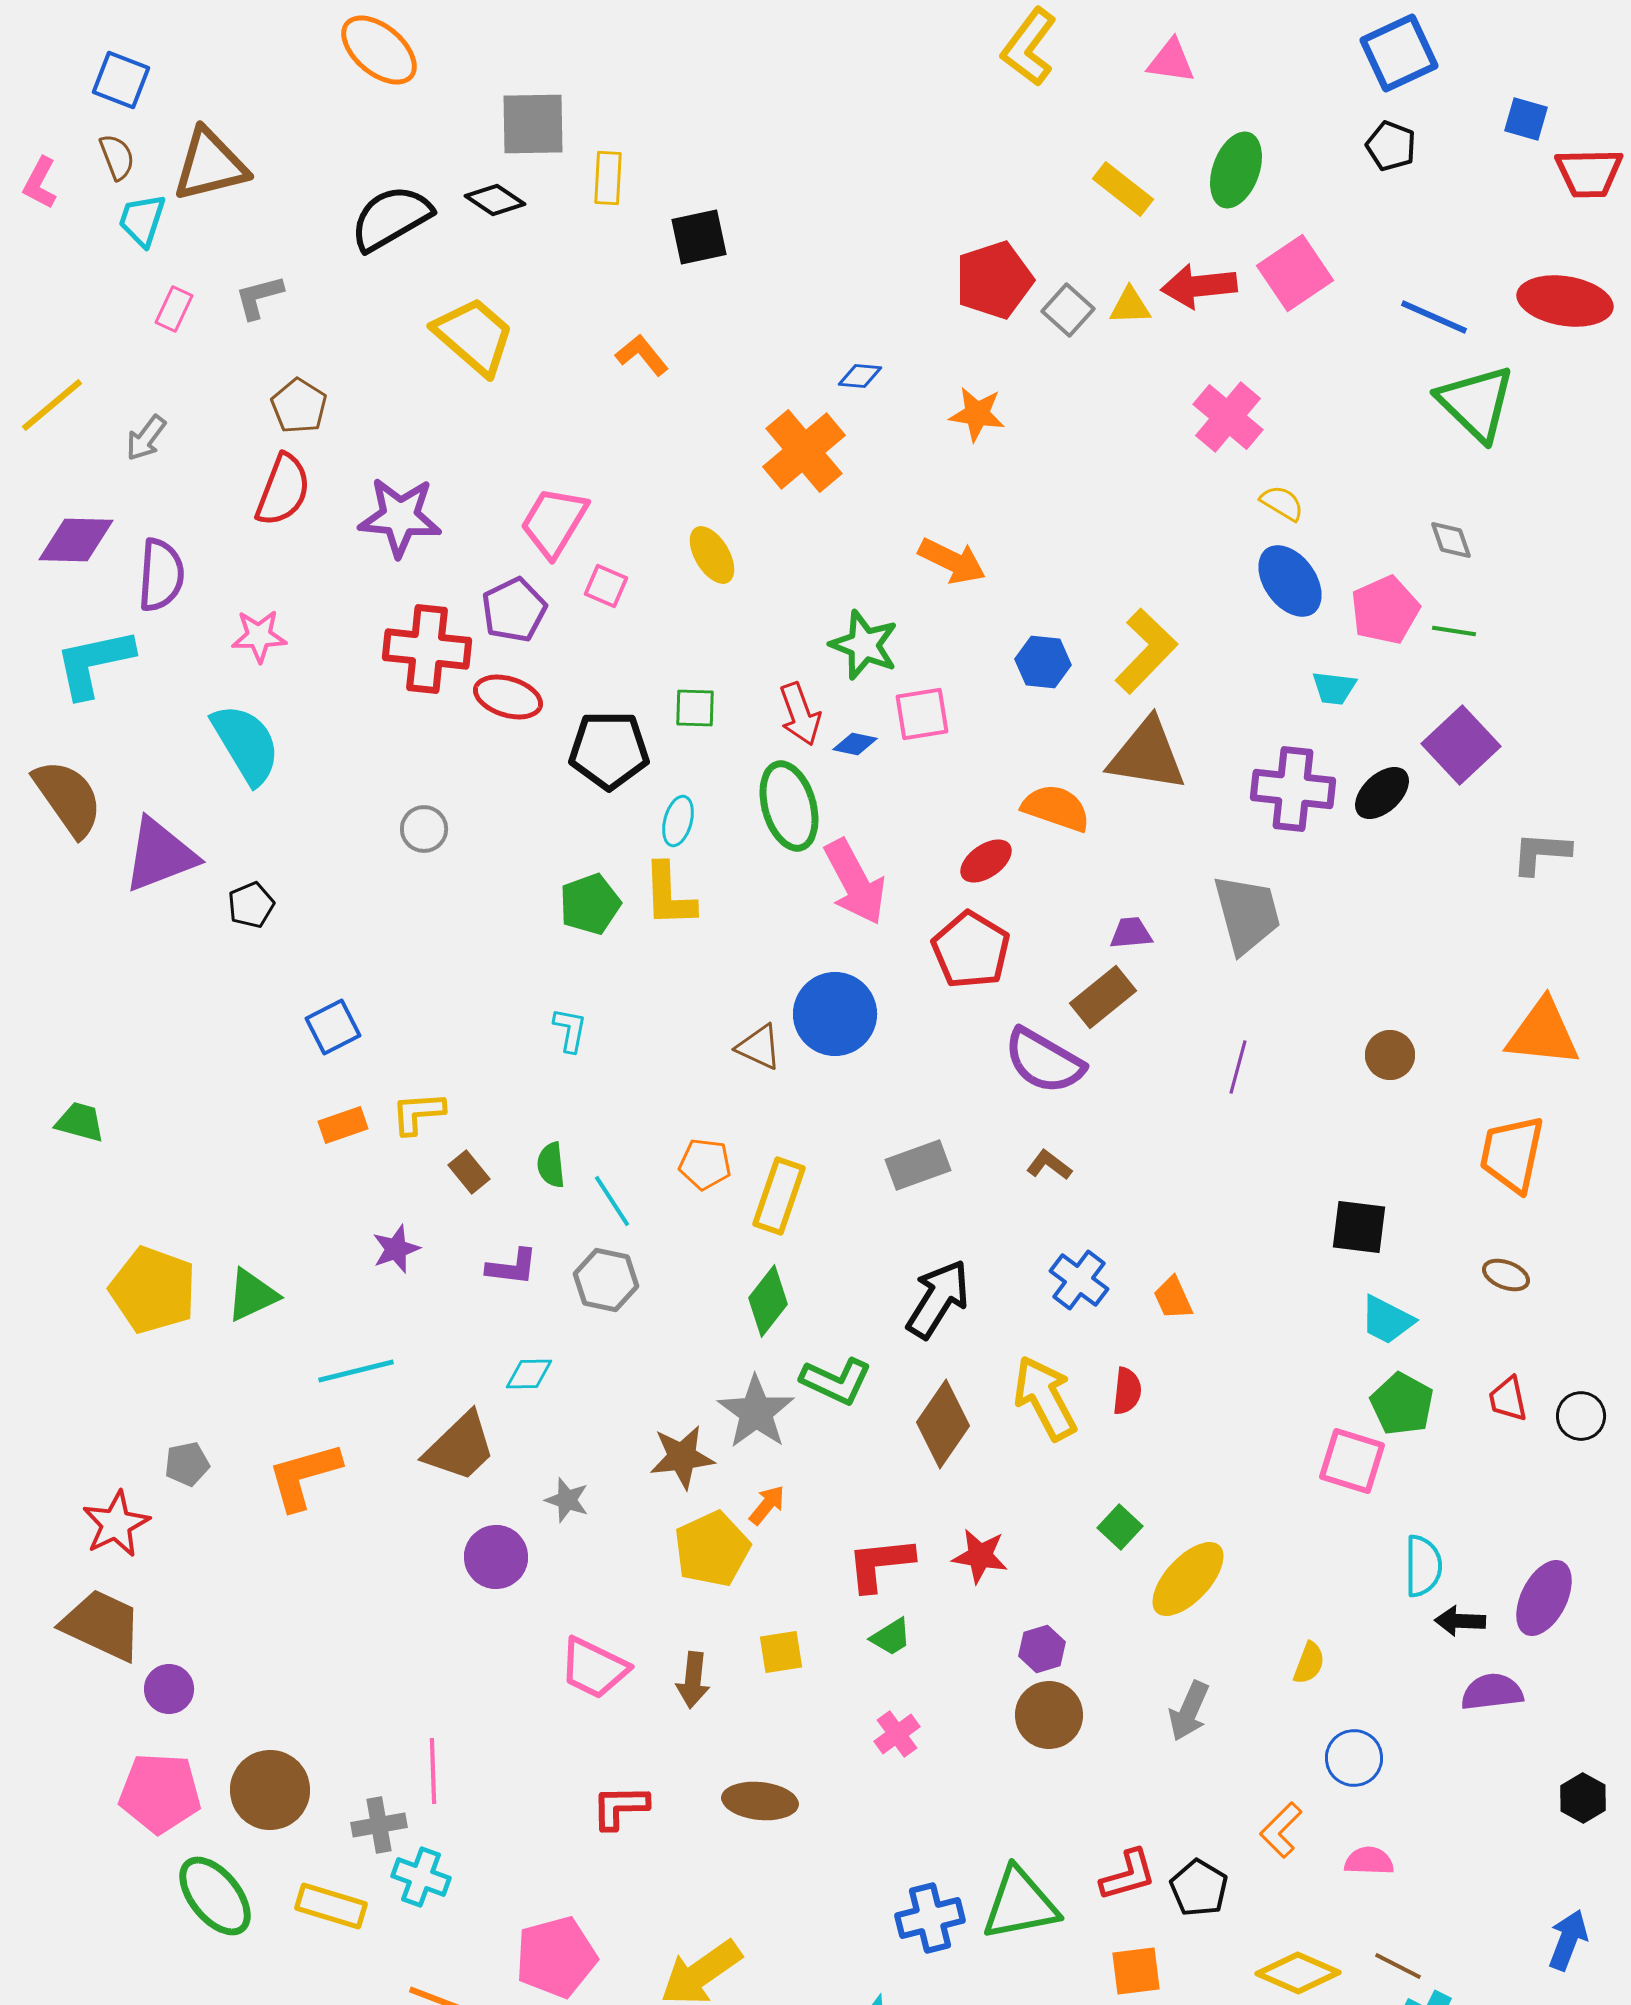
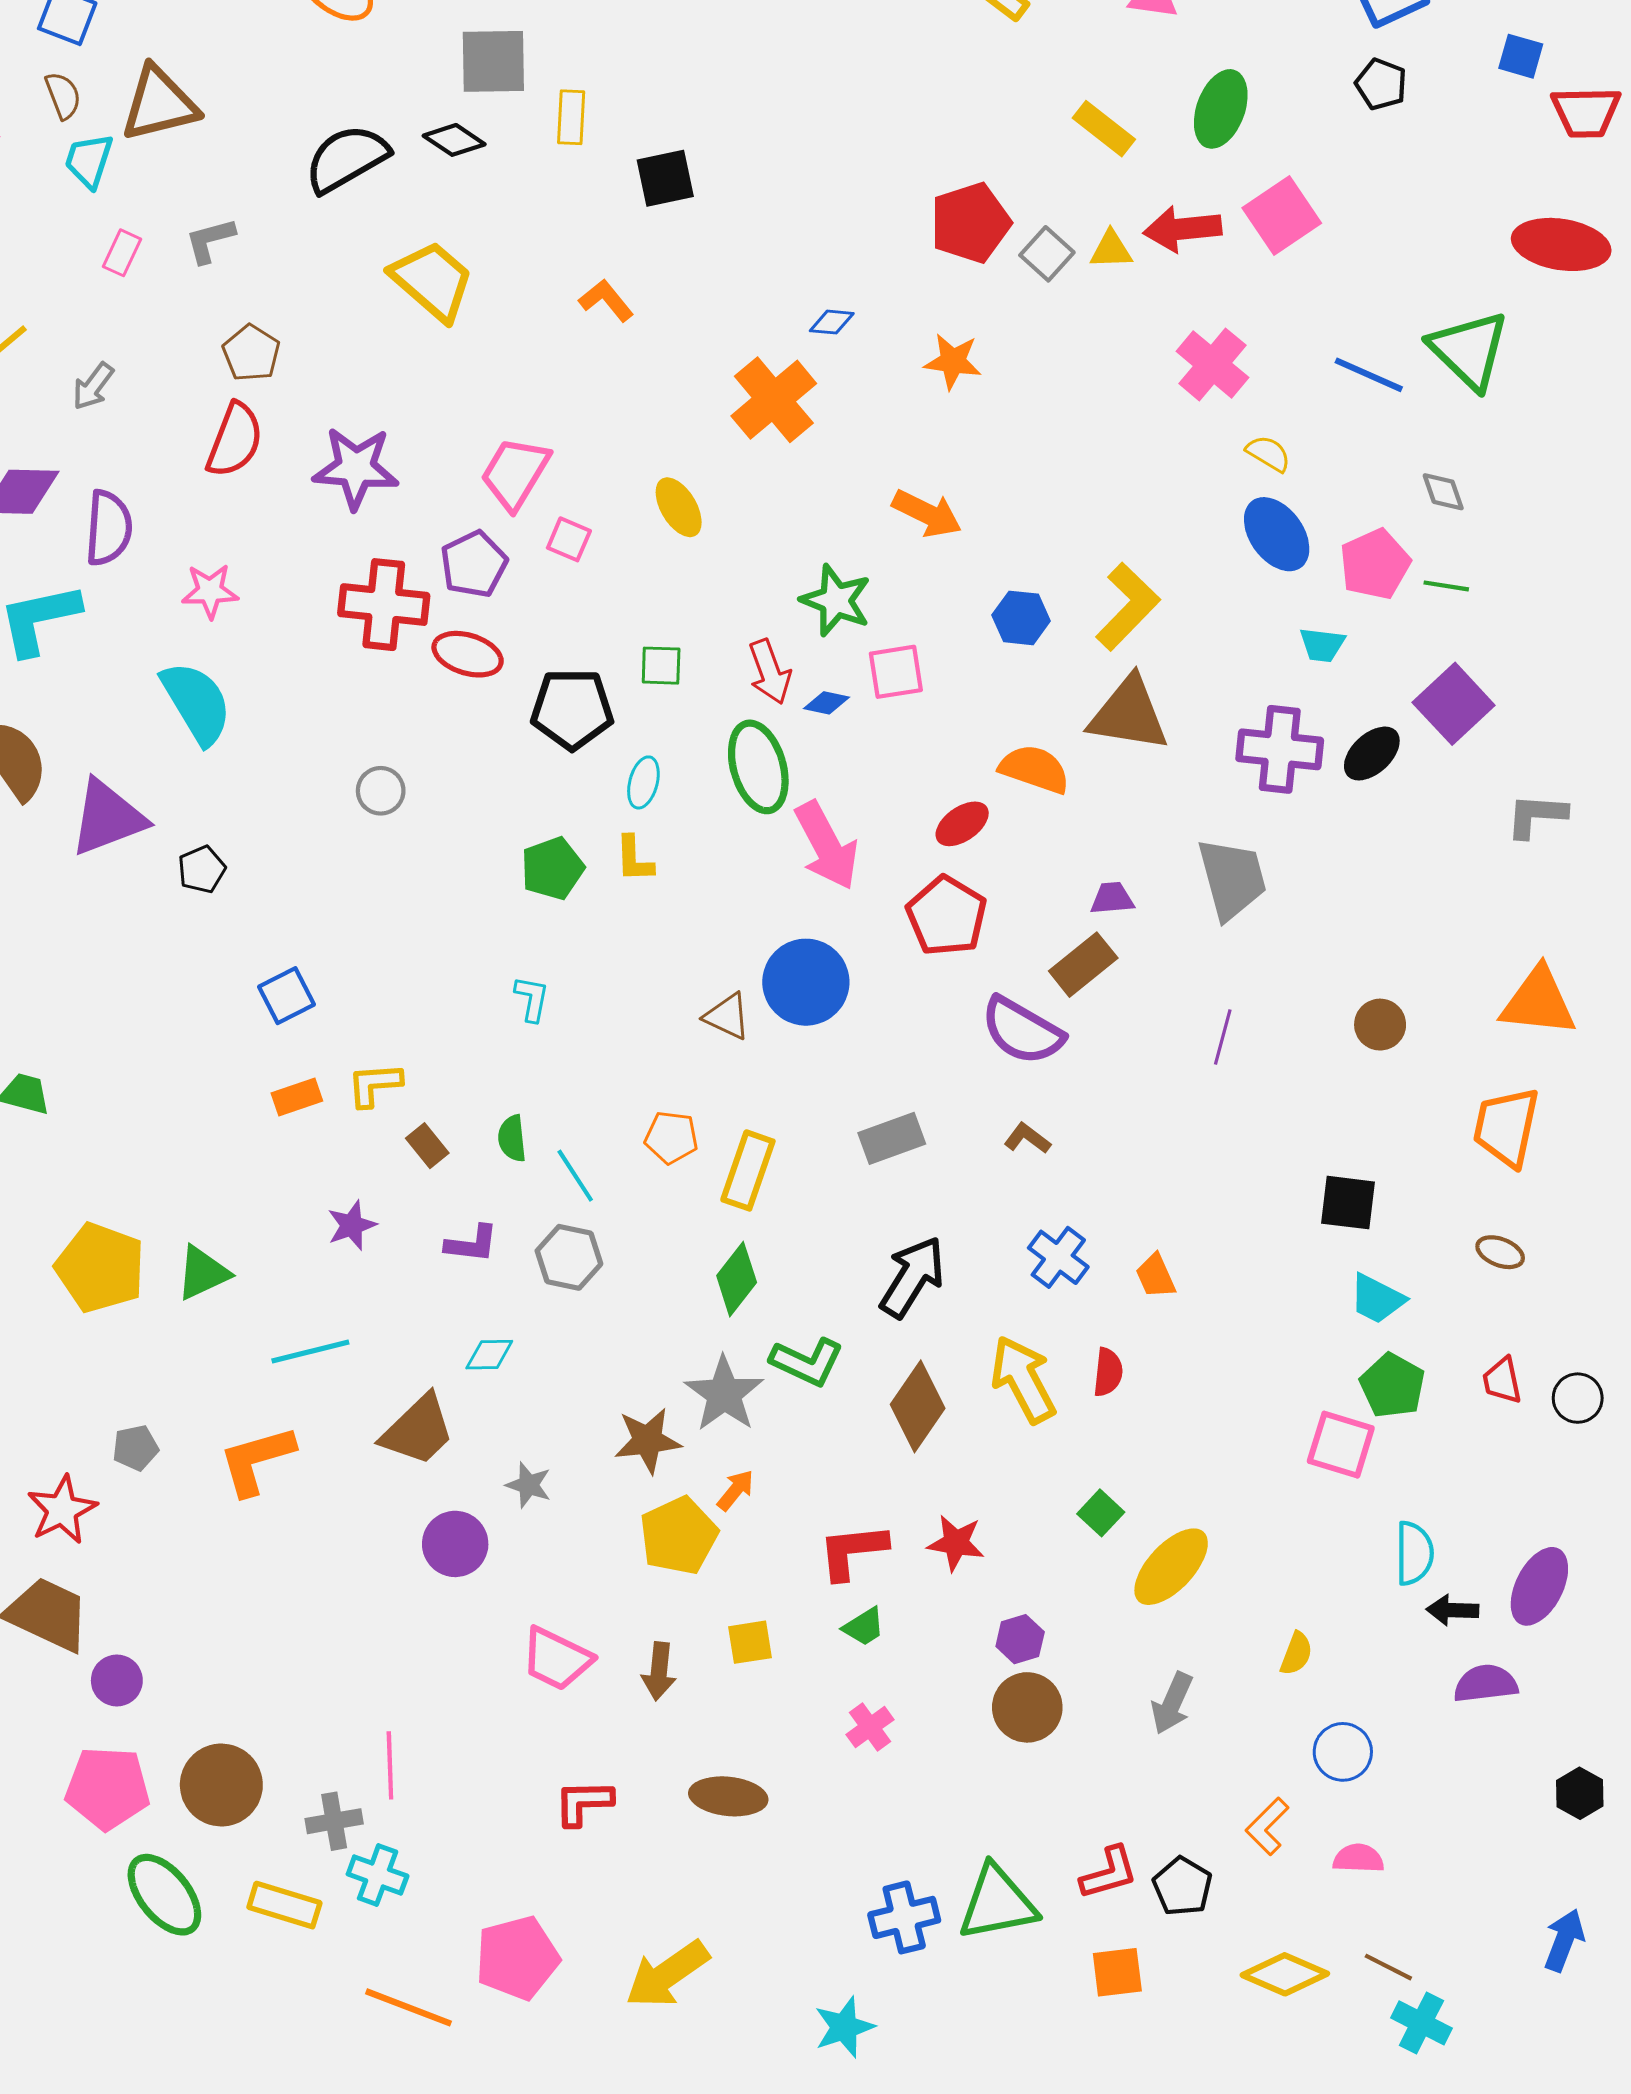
blue line: (1434, 317) -> (1369, 375), moved
yellow L-shape: (669, 895) -> (634, 859), size x0.7

